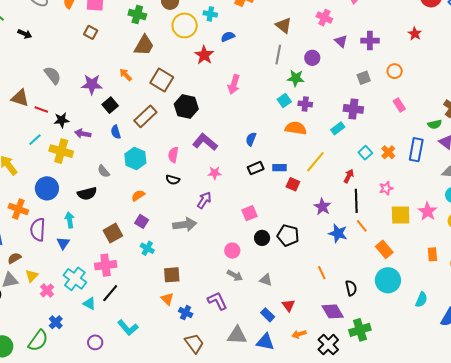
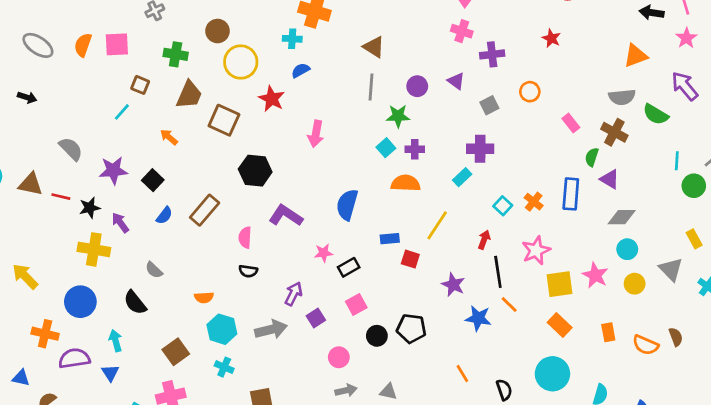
cyan cross: (210, 14) -> (292, 39), moved
pink cross: (324, 18) -> (462, 31), moved
brown square: (91, 32) -> (140, 85), moved
purple triangle: (341, 41) -> (456, 81), moved
brown square: (162, 80) -> (224, 120), moved
purple star: (92, 84) -> (113, 170), moved
pink rectangle: (399, 105) -> (571, 123), moved
brown rectangle: (145, 116) -> (205, 210), moved
green semicircle: (435, 124) -> (592, 157), turned 128
blue semicircle: (116, 132) -> (164, 215), turned -120
purple arrow: (83, 134) -> (120, 223), turned 49
blue semicircle: (251, 139) -> (347, 205), size x1.6
cyan line: (35, 140) -> (122, 112), moved
cyan hexagon: (135, 159) -> (222, 329), moved
black rectangle: (256, 168) -> (349, 267), moved
pink star: (215, 173) -> (324, 253), moved
pink star: (386, 188) -> (536, 250), size x1.5
black semicircle: (87, 194) -> (135, 303), turned 72
orange semicircle: (138, 195) -> (204, 297), turned -144
purple square: (142, 221) -> (316, 318), moved, turned 32
purple semicircle: (38, 230) -> (74, 358), turned 85
orange rectangle: (384, 249) -> (560, 325), moved
gray arrow: (235, 275) -> (346, 390), turned -35

